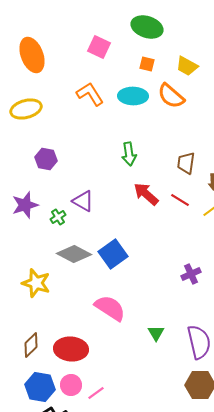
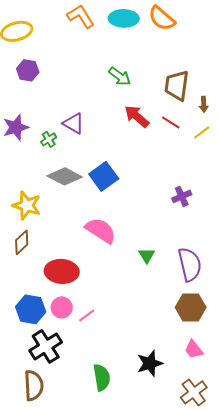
green arrow: (129, 154) -> (120, 76), turned -45
purple hexagon: (46, 159) -> (28, 70), moved
brown trapezoid: (186, 163) -> (177, 85), size x1.4
brown diamond: (31, 345) -> (22, 242), moved

